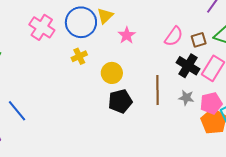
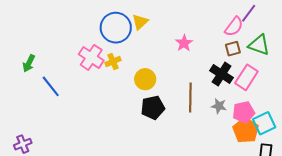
pink cross: (42, 27) -> (91, 57), moved
pink star: (127, 35) -> (184, 43), moved
pink semicircle: (174, 36) -> (234, 27), moved
blue line: (17, 111) -> (51, 86), moved

